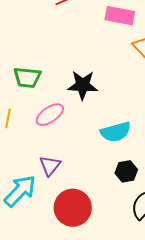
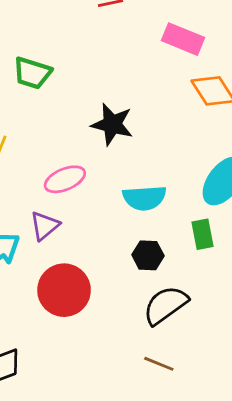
green trapezoid: (27, 78) -> (32, 73), moved
pink ellipse: (50, 115) -> (65, 179), moved

